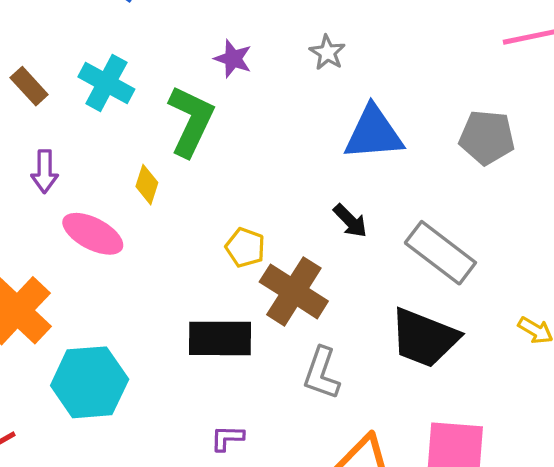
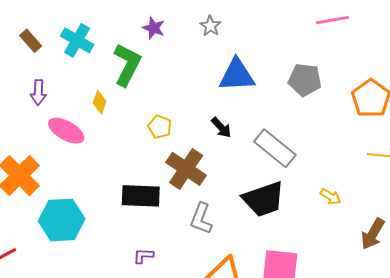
yellow pentagon: (245, 248) -> (160, 127), moved
black trapezoid: (424, 338) -> (264, 199), turned -42

